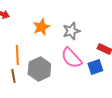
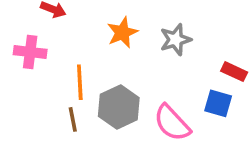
pink semicircle: (71, 58) -> (172, 123), moved
blue square: (95, 67) -> (218, 103), turned 35

